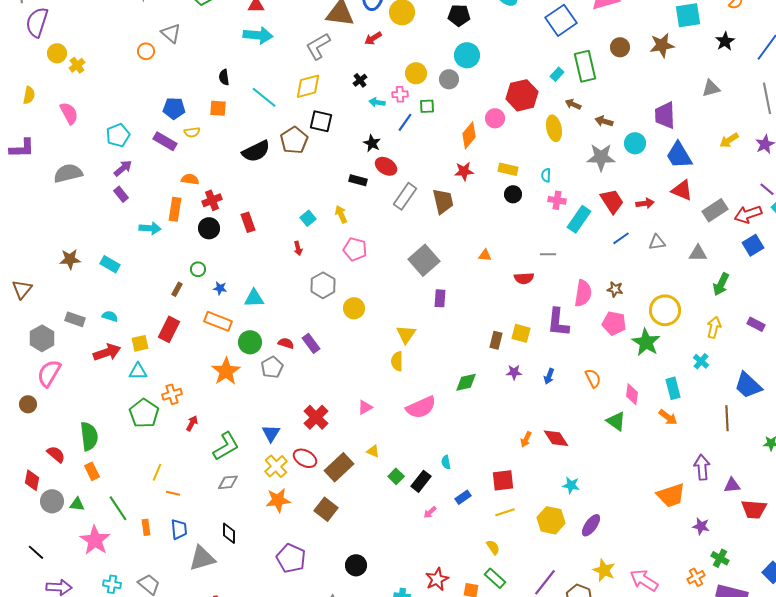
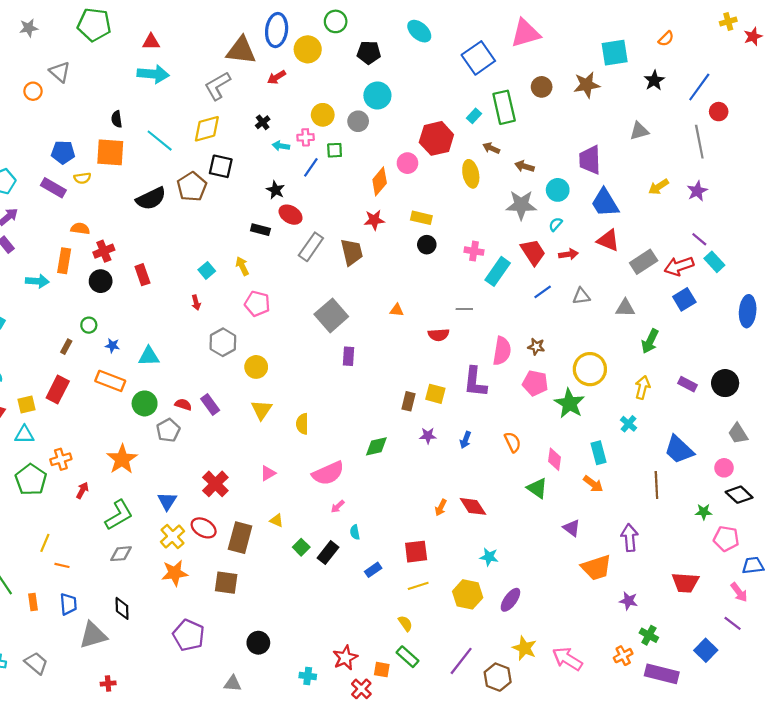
orange square: (218, 108) -> (110, 152), size x1.6
cyan semicircle: (546, 175) -> (556, 224), moved, turned 40
yellow triangle: (406, 334) -> (262, 410), moved
orange star: (226, 371) -> (122, 459), moved
brown rectangle: (339, 467) -> (240, 538), turned -32
purple triangle: (732, 485) -> (572, 528), moved, turned 42
brown square: (326, 509) -> (226, 583), turned -30
pink arrow: (430, 512) -> (338, 506), moved

